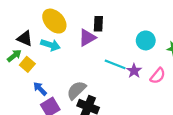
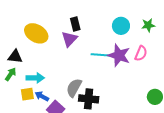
cyan arrow: (50, 45) -> (35, 78), moved
yellow square: (27, 64) -> (27, 94), moved, turned -32
purple star: (134, 71) -> (119, 55), size x1.6

